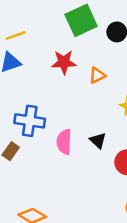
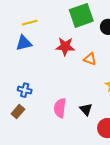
orange triangle: (97, 75) -> (90, 59), turned 40
blue cross: (30, 121) -> (25, 90), moved, size x0.6

